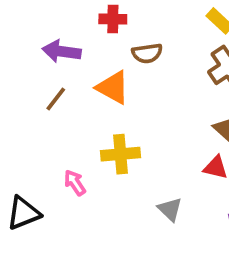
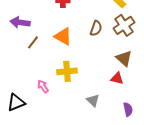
purple arrow: (61, 51) -> (20, 22), moved
brown semicircle: (147, 53) -> (96, 28), moved, turned -63

